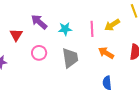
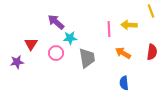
yellow arrow: (112, 25) -> (129, 25), turned 35
cyan star: (65, 29) -> (70, 38), moved
red triangle: (16, 35) -> (31, 44), moved

